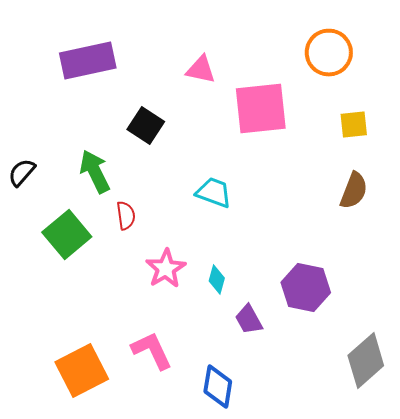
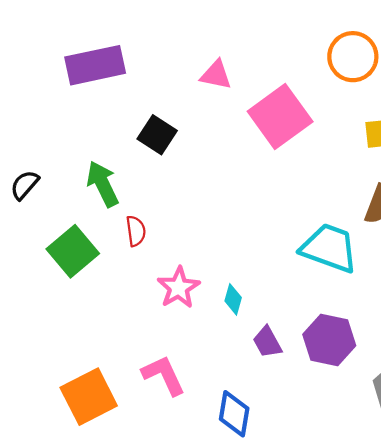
pink square: (261, 108) -> (280, 117), turned -30
cyan trapezoid: (214, 192) -> (329, 248), moved, size x1.5
purple hexagon: (306, 288) -> (329, 340), moved

